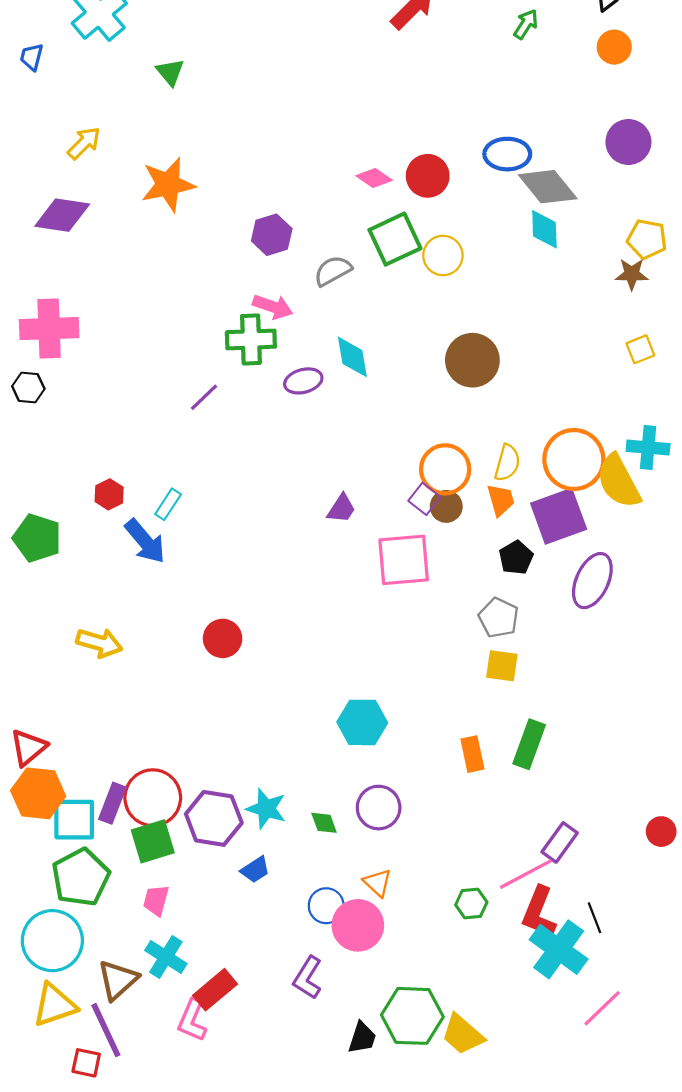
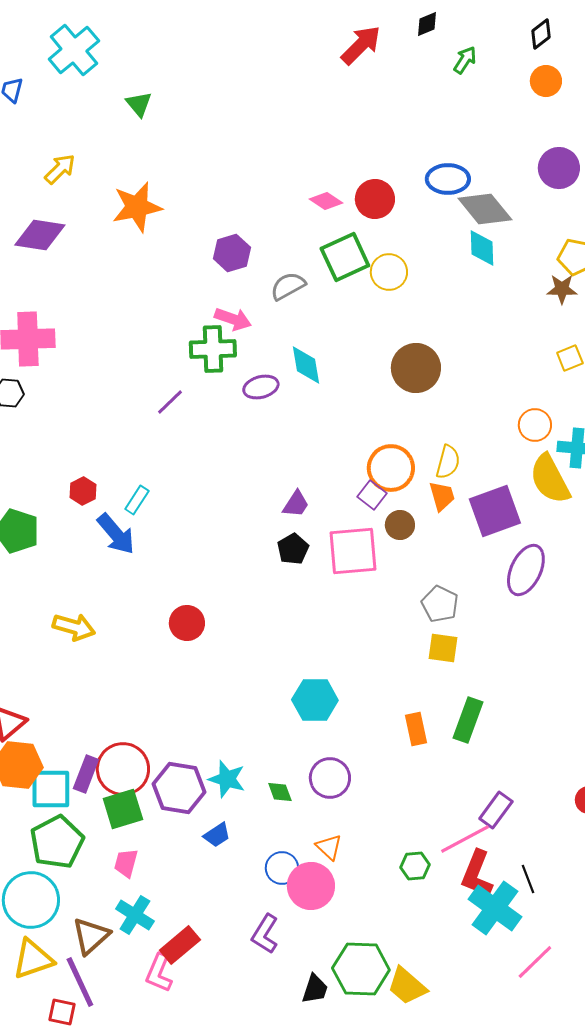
orange circle: (574, 459) -> (535, 425), moved, size x0.6
brown circle: (446, 506) -> (400, 525), moved
black pentagon: (516, 558) -> (293, 549), moved

